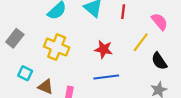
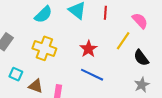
red star: (104, 49) -> (89, 49), turned 30
blue line: (106, 77) -> (92, 75), turned 35

